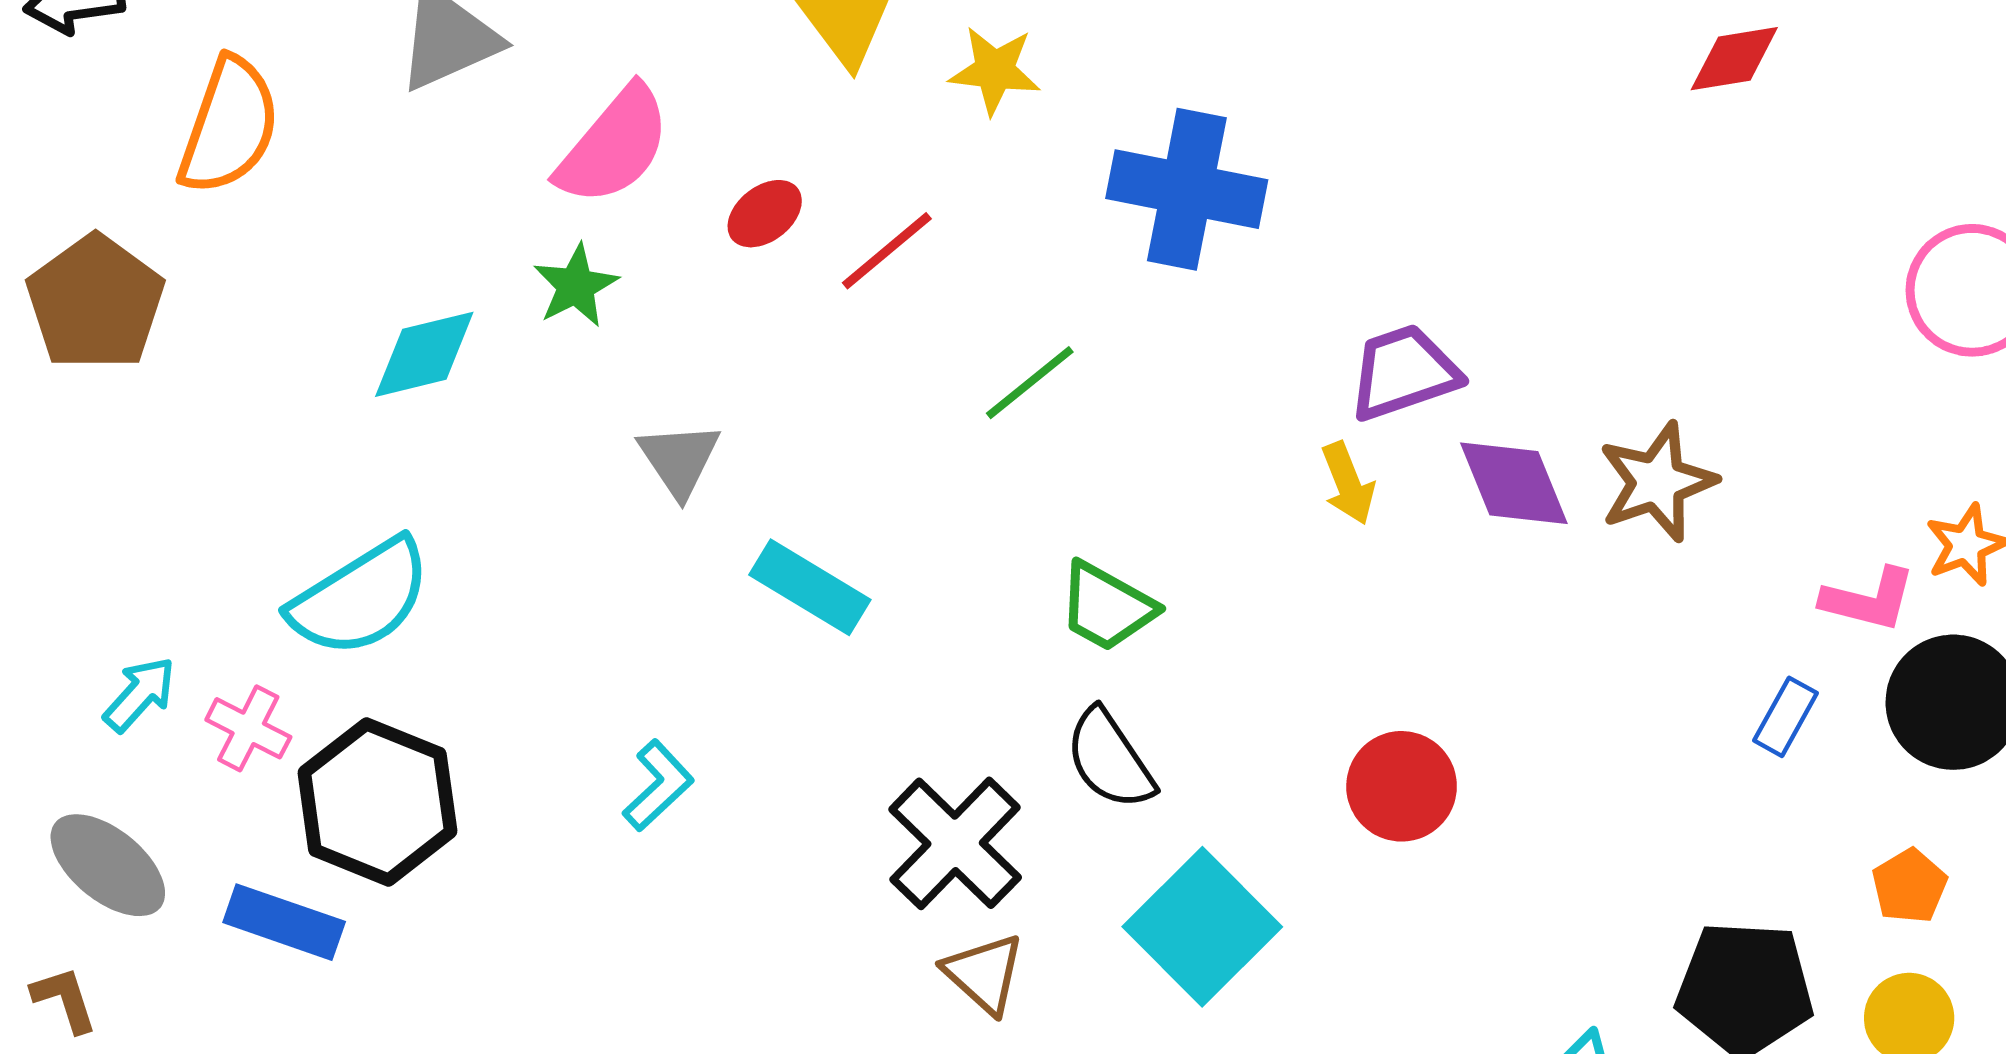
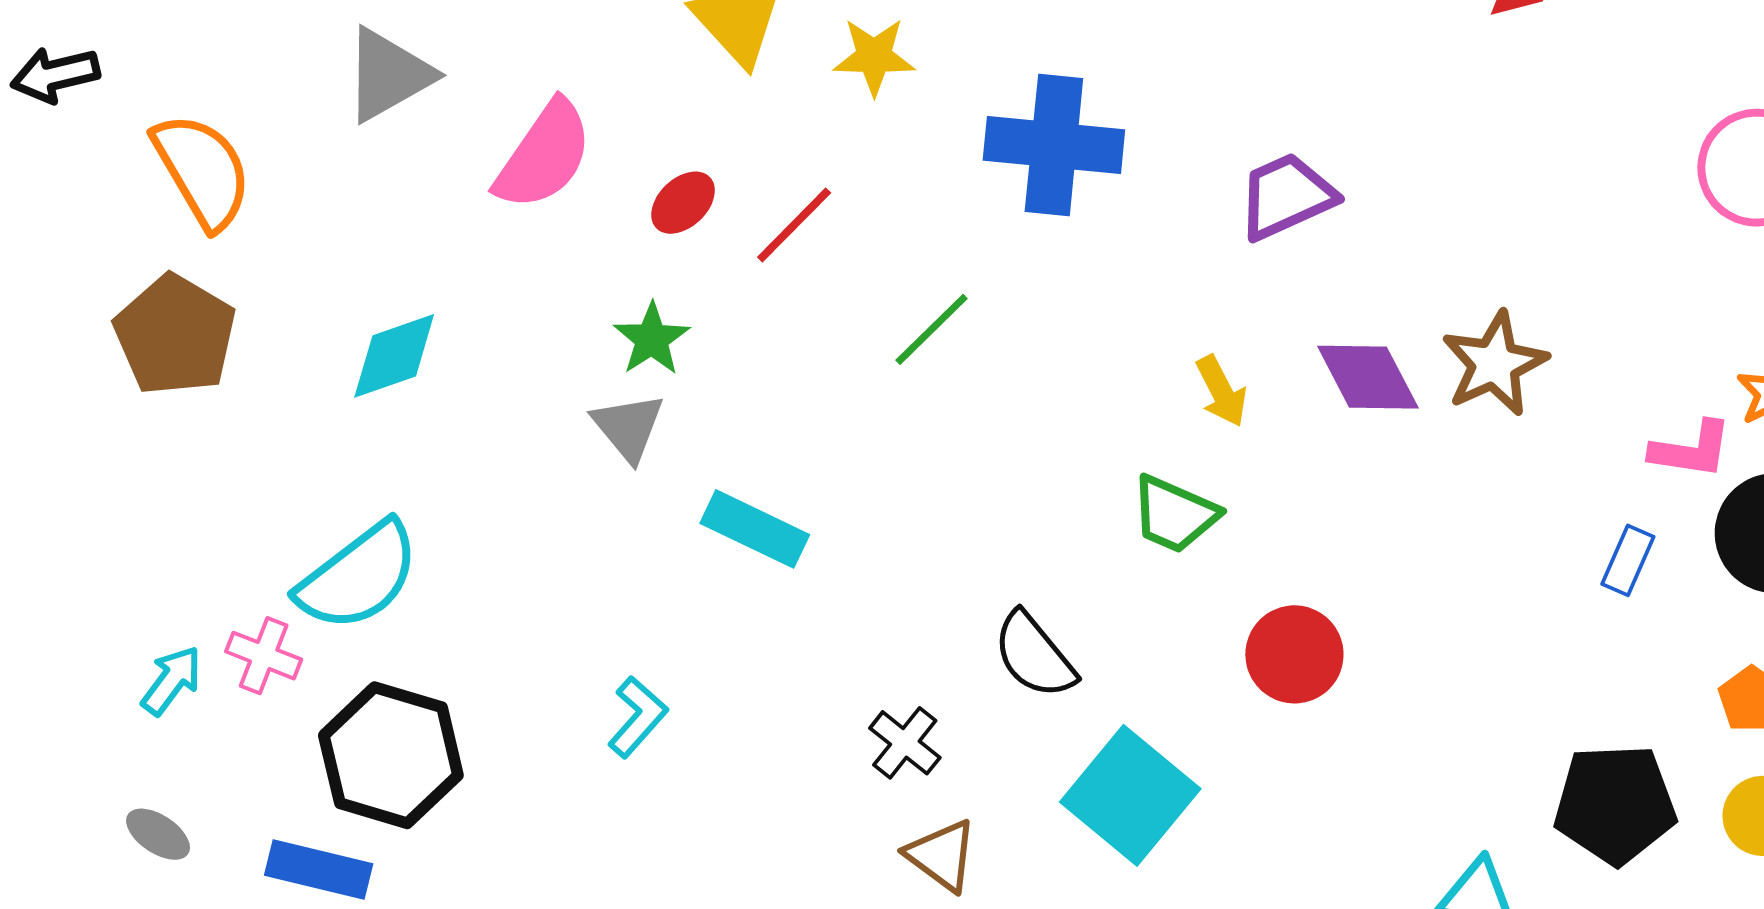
orange semicircle: (229, 126) -> (202, 171), turned -44
green star: (576, 286) -> (652, 339), moved
brown pentagon: (95, 303) -> (175, 335), moved
purple trapezoid: (1404, 372) -> (1286, 196), moved
green trapezoid: (1107, 607) -> (1175, 514), moved
pink cross: (248, 728) -> (264, 656), moved
black cross: (955, 843) -> (905, 743), size x0.6
gray ellipse: (108, 865) -> (158, 834), size x0.6

